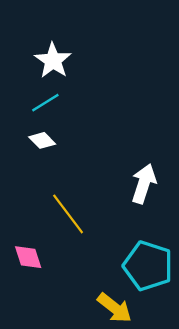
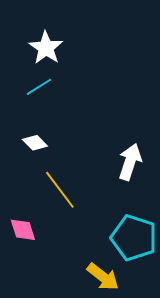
white diamond: (42, 140) -> (35, 143), moved

